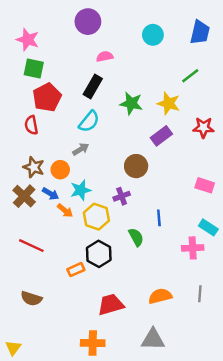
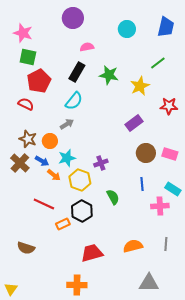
green star: (131, 103) -> (109, 75), moved
yellow star: (169, 103) -> (140, 86), turned 30
red semicircle: (31, 125) -> (26, 104), turned 126
purple rectangle: (161, 136) -> (134, 123), moved
brown circle: (136, 166) -> (146, 153), moved
blue line: (159, 218) -> (142, 184), moved
red line: (31, 246) -> (44, 204), moved
gray triangle: (153, 339) -> (149, 283), moved

